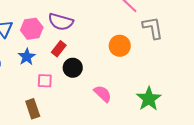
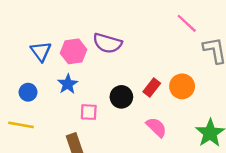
orange circle: (120, 46) -> (182, 86), moved
red rectangle: (59, 49) -> (152, 88), moved

